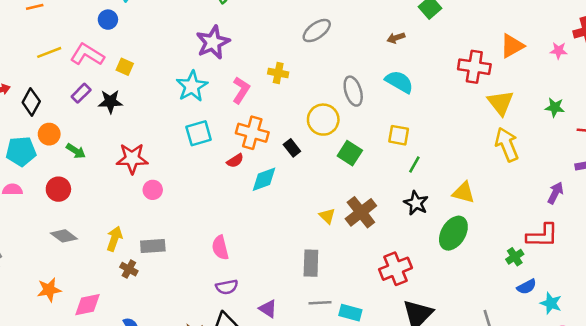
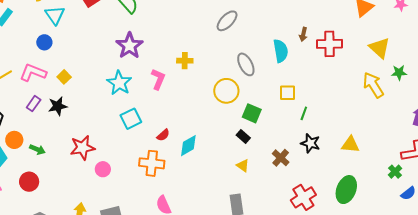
gray ellipse: (317, 31) -> (227, 21), moved
brown arrow: (396, 38) -> (303, 34), moved, turned -48
yellow square: (125, 67) -> (64, 77), turned 32
red cross: (474, 67) -> (329, 44), moved
cyan semicircle: (399, 82) -> (281, 51), turned 60
yellow triangle: (501, 103) -> (380, 48), moved
green star: (555, 107) -> (399, 73), moved
orange cross: (252, 133) -> (152, 163), moved
black rectangle: (292, 148) -> (243, 137), moved
yellow triangle: (464, 193) -> (350, 144), moved
brown cross: (361, 212) -> (281, 158), moved, size x0.7
green ellipse: (453, 233) -> (346, 190), moved

